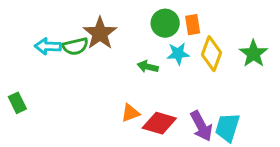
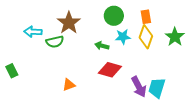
orange rectangle: (193, 25) -> (146, 17), moved
green semicircle: (75, 46) -> (55, 42), moved
orange triangle: (130, 113) -> (69, 85), moved
red diamond: (159, 123) -> (110, 70), moved

